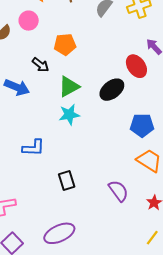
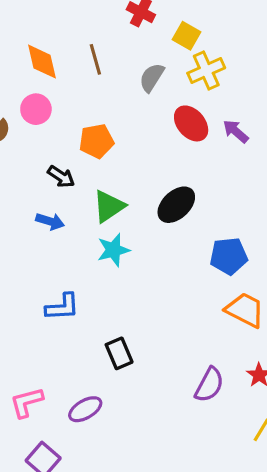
red ellipse: (136, 66) -> (191, 123), moved
blue arrow: (17, 87) -> (50, 221), moved, size x0.7
purple semicircle: (118, 191) -> (209, 385), moved, turned 70
purple ellipse: (59, 233) -> (85, 409), moved, size x0.7

